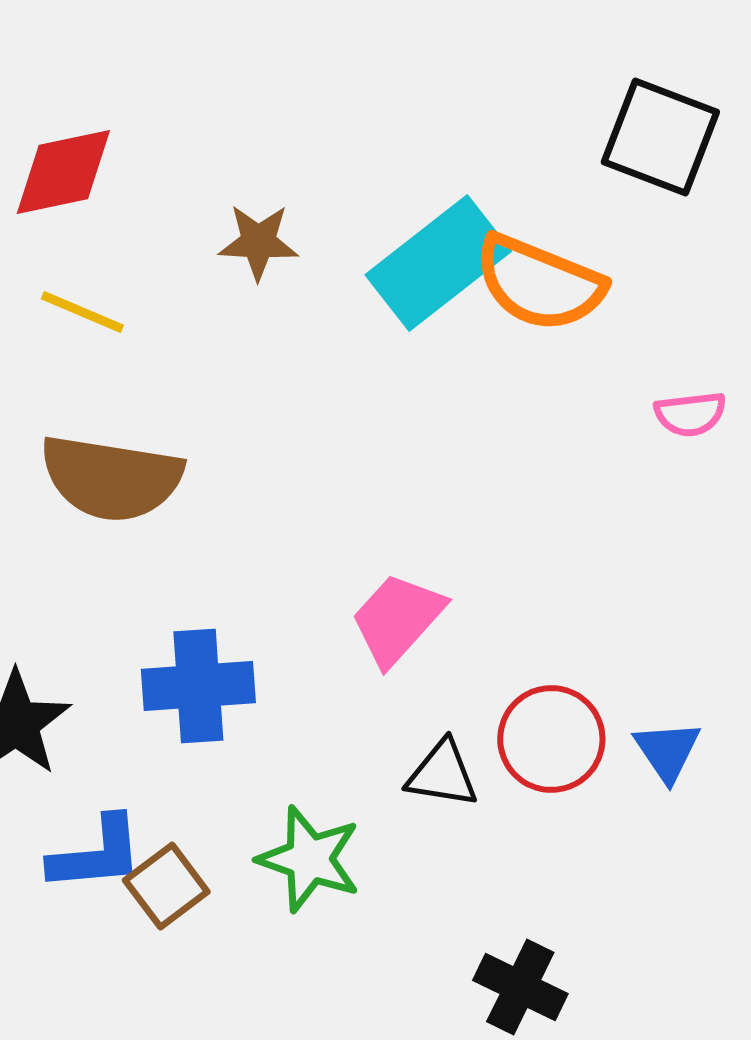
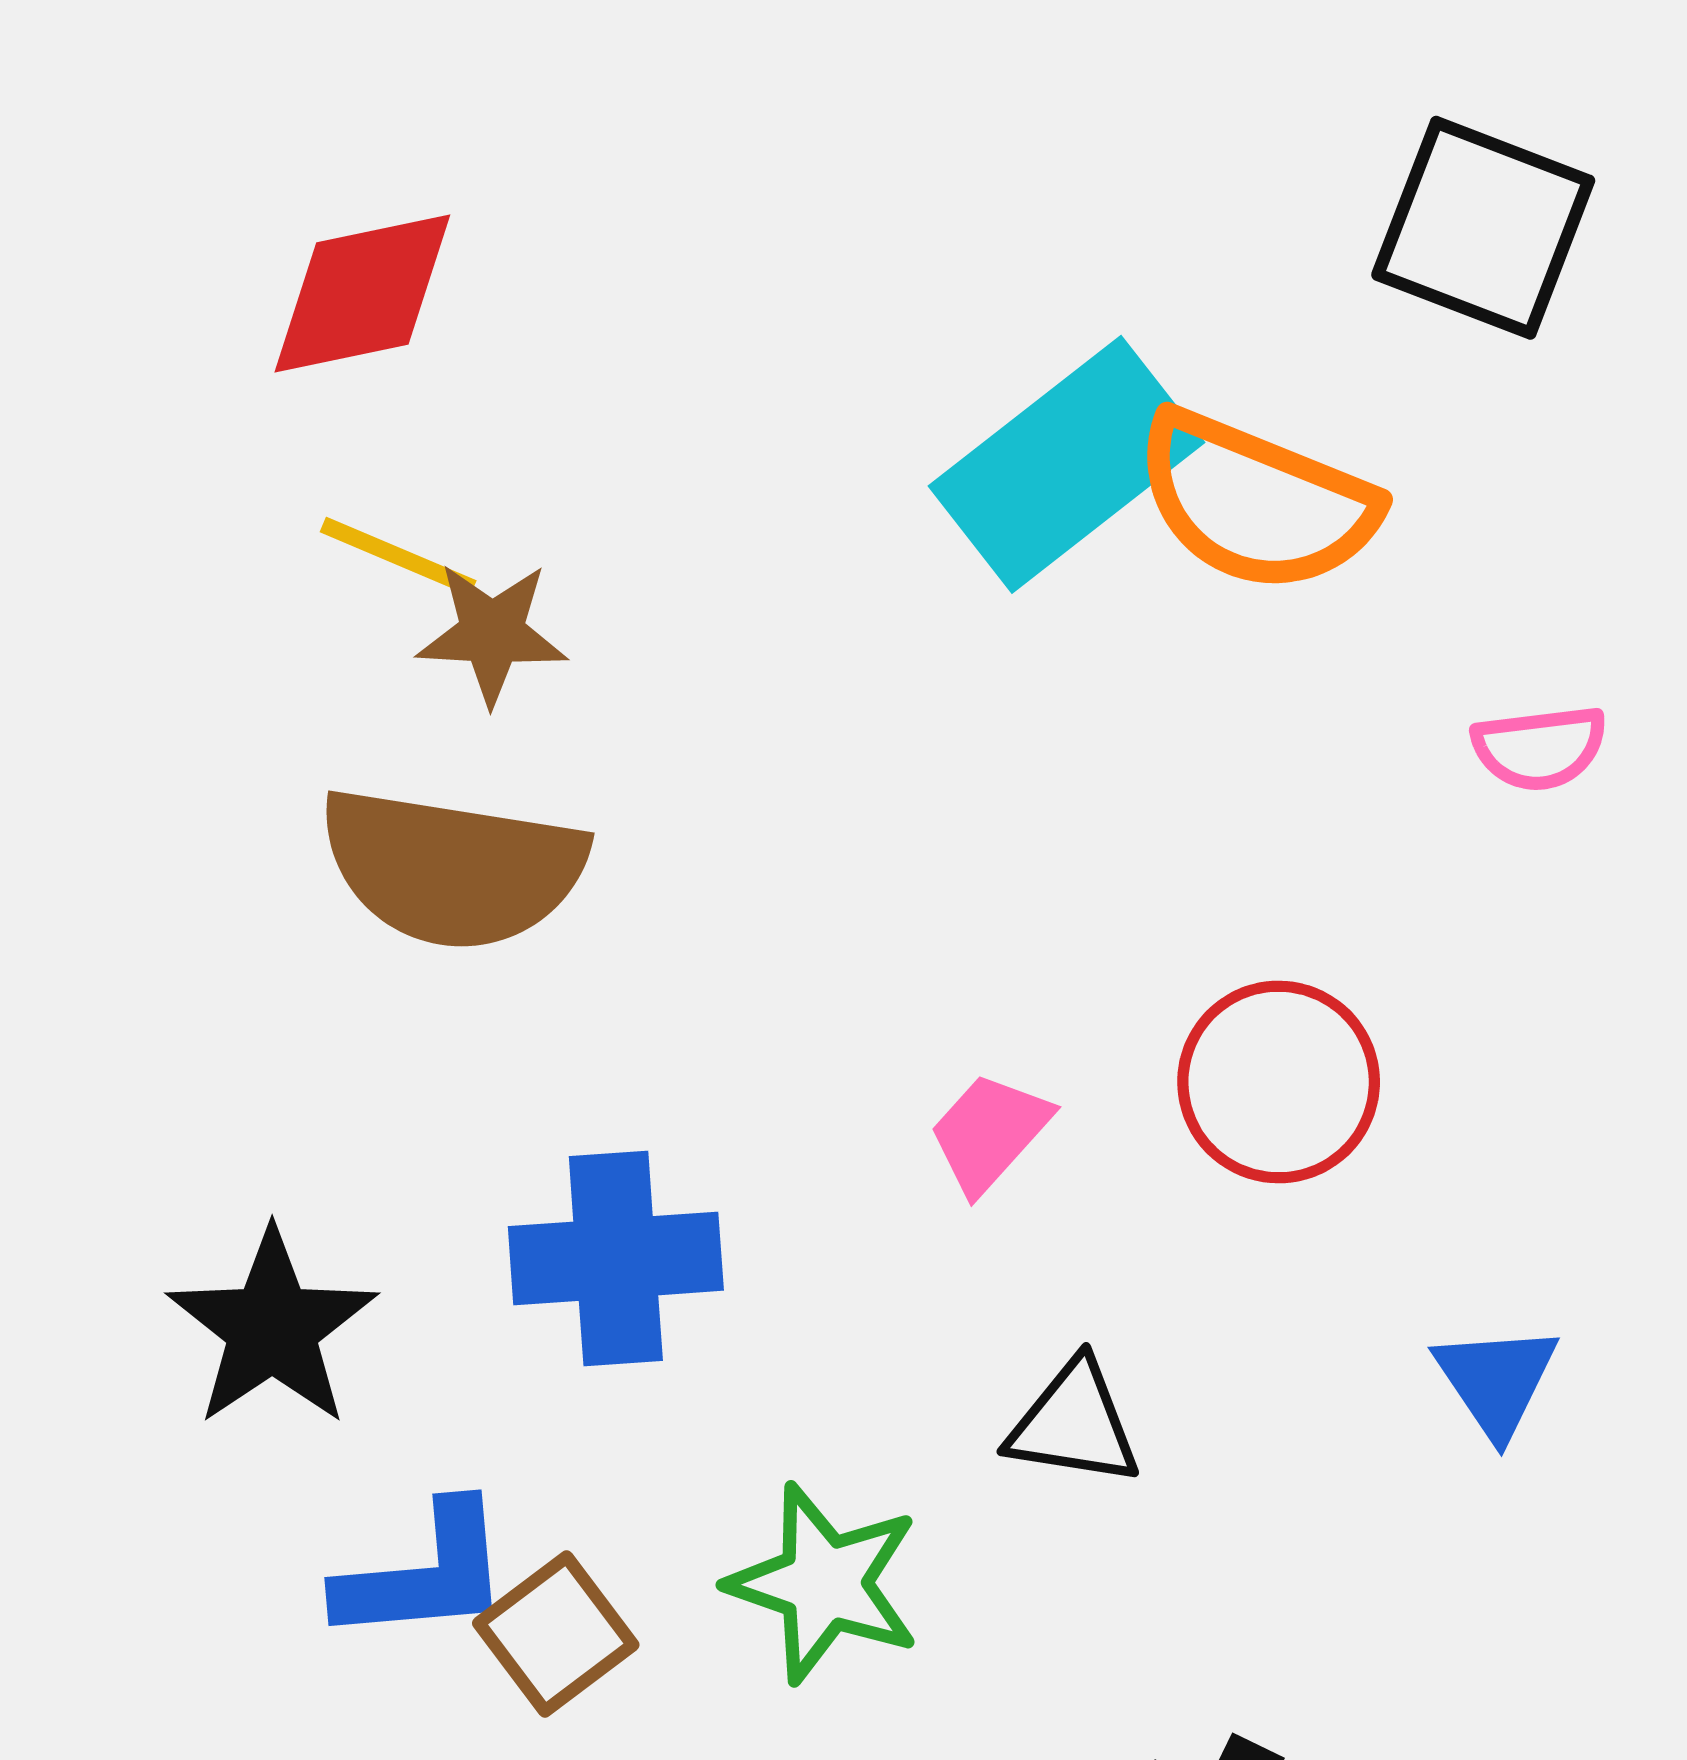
brown star: (258, 242) -> (492, 633), moved
pink trapezoid: (397, 619) -> (989, 1133), size x0.7
red circle: (551, 739) -> (1279, 1082), moved

